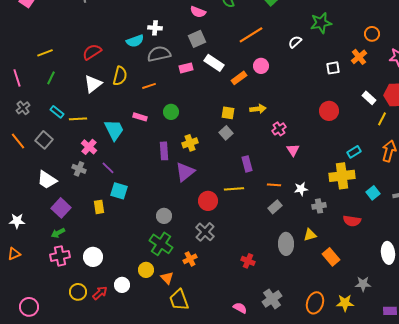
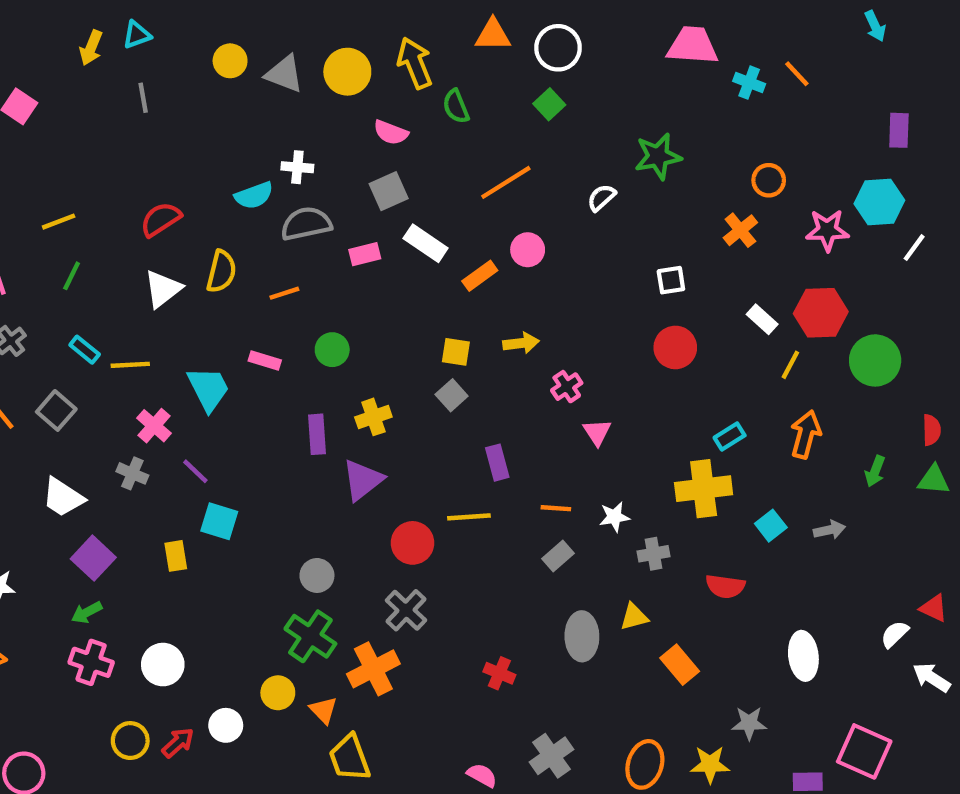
white square: (333, 68) -> (671, 280), moved
pink cross: (60, 256) -> (91, 662), turned 30
orange cross: (190, 259) -> (373, 669), size x1.6

